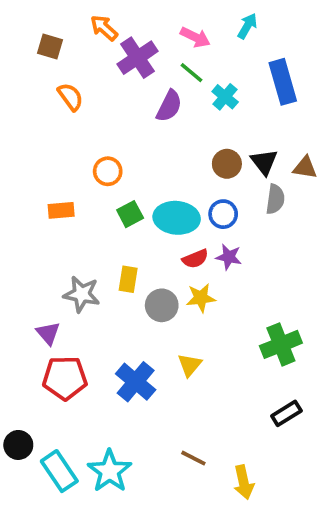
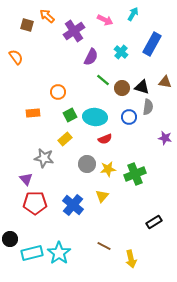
orange arrow: (104, 28) -> (47, 16), moved
green line: (192, 73) -> (103, 80), moved
blue rectangle: (283, 82) -> (152, 44), turned 45
orange semicircle: (70, 97) -> (16, 57), moved
black triangle: (264, 162) -> (142, 87), turned -35
brown triangle: (305, 168) -> (165, 82), moved
blue circle: (223, 214) -> (129, 117), moved
purple star: (229, 257) -> (165, 138), moved
yellow rectangle: (128, 279) -> (65, 139), moved, turned 40
yellow star: (201, 298) -> (108, 169), moved
green cross: (281, 344) -> (135, 174), moved
cyan rectangle: (59, 471) -> (32, 253), turned -70

